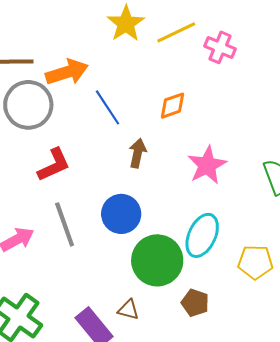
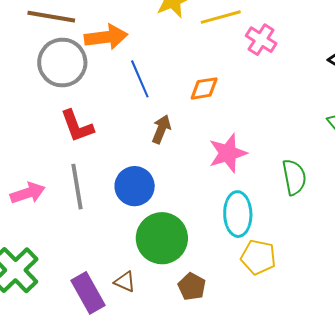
red L-shape: (54, 165) -> (77, 126), turned 84
cyan ellipse: (202, 235) -> (238, 214), moved, turned -36

